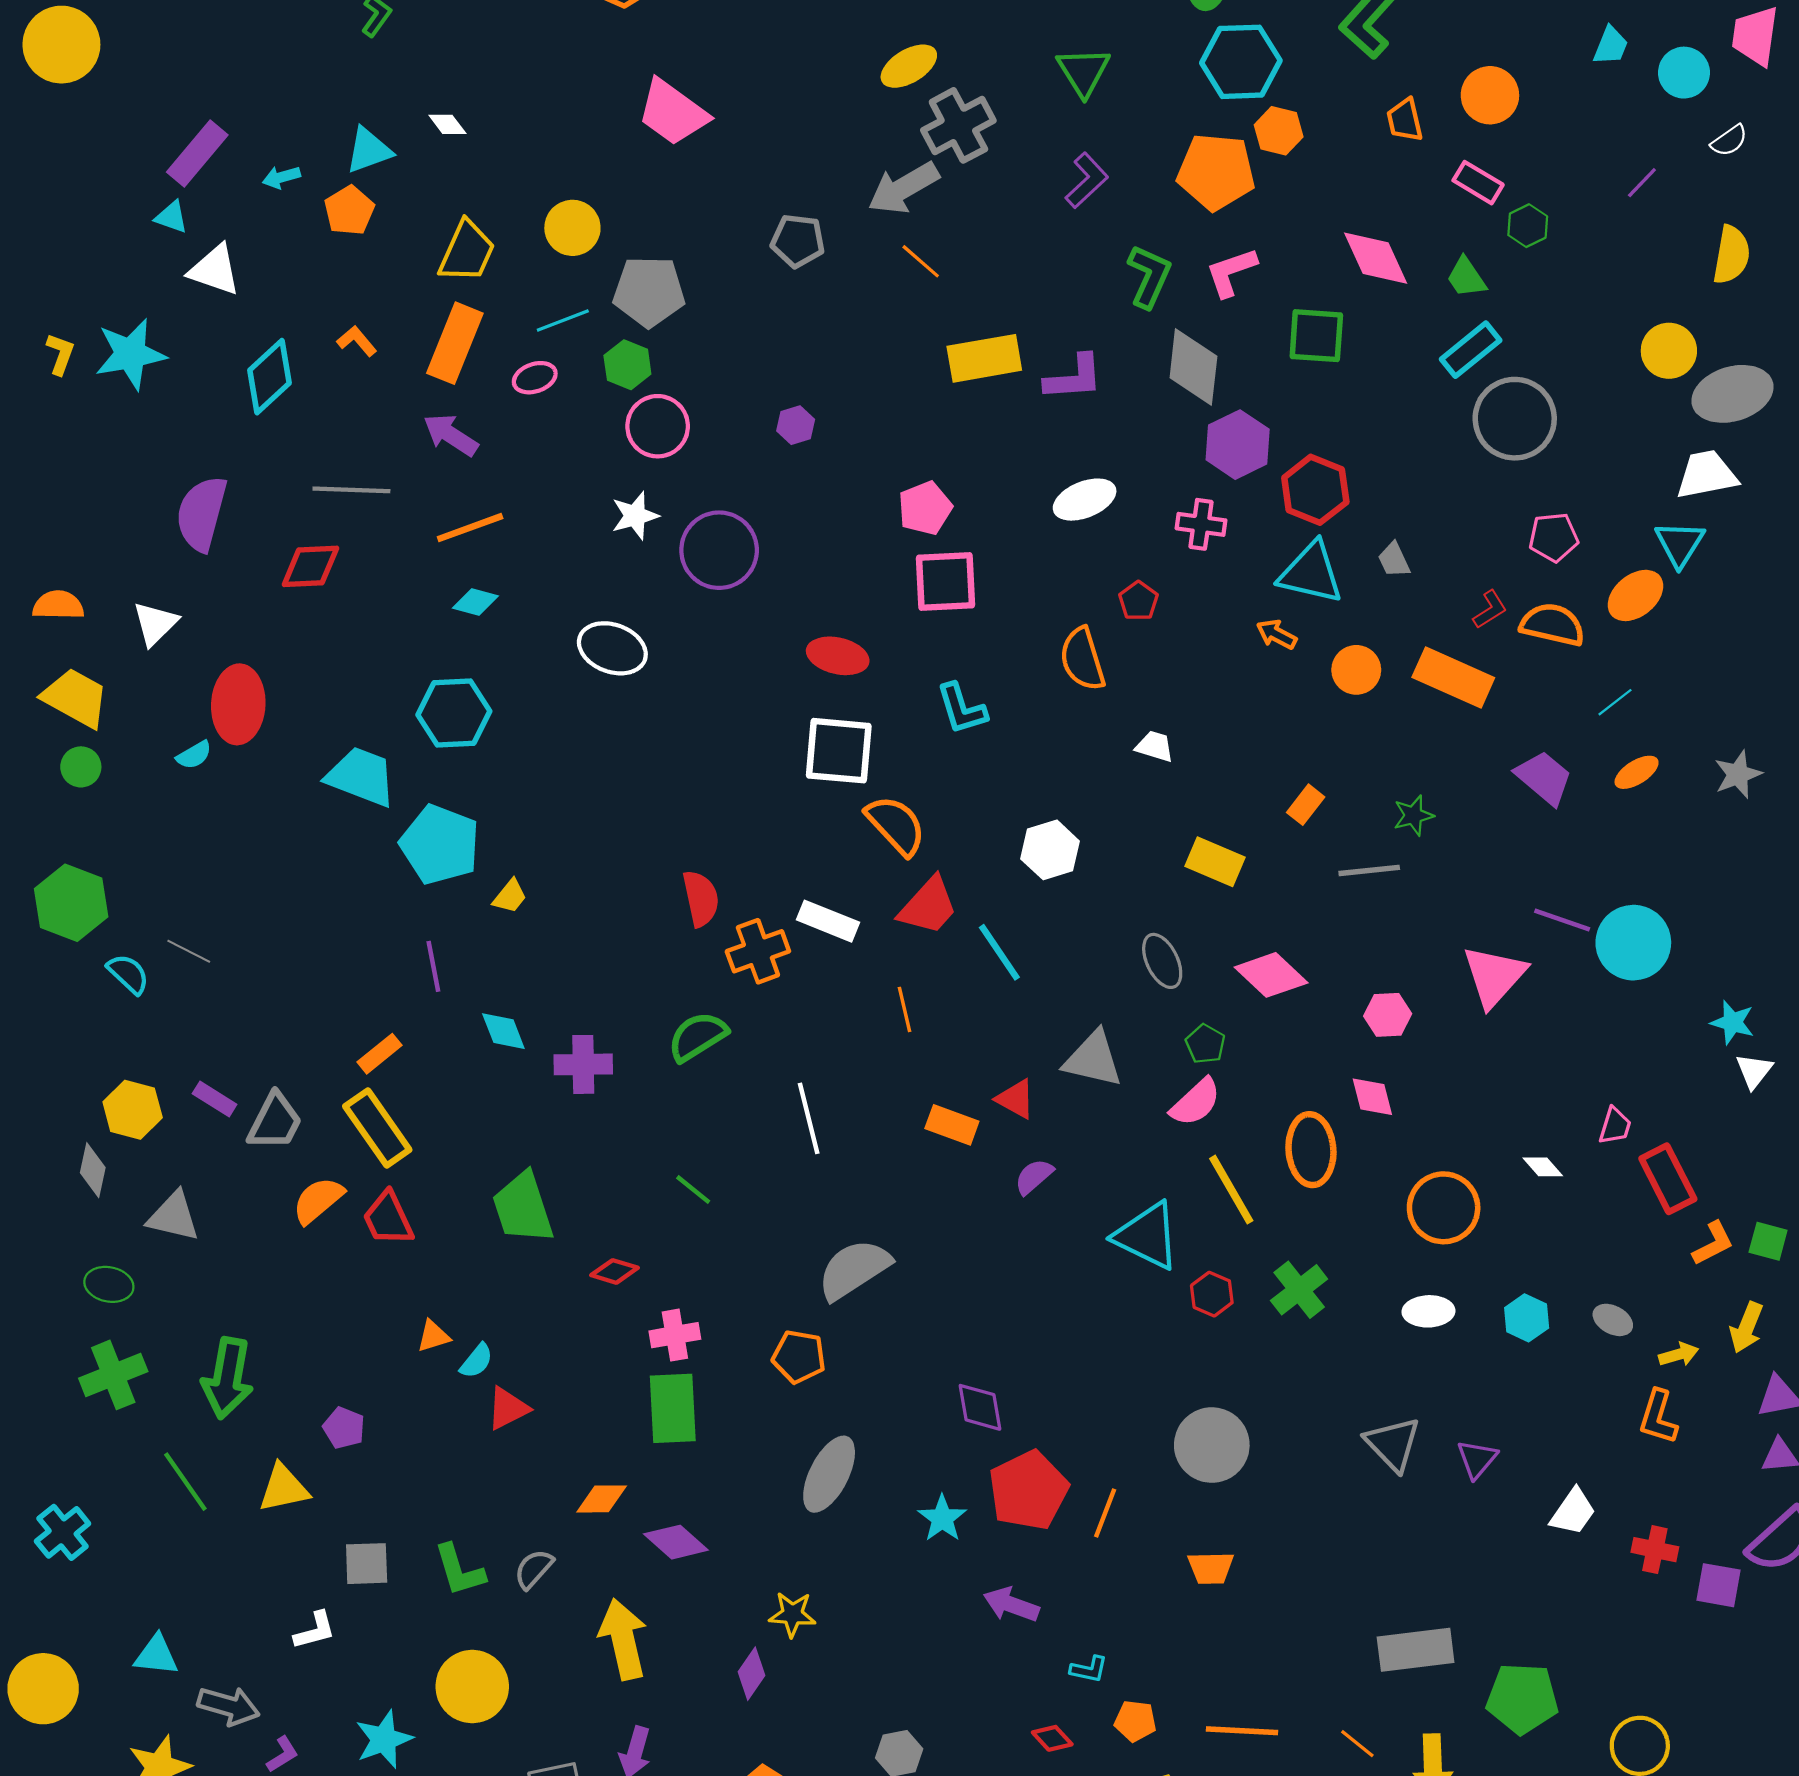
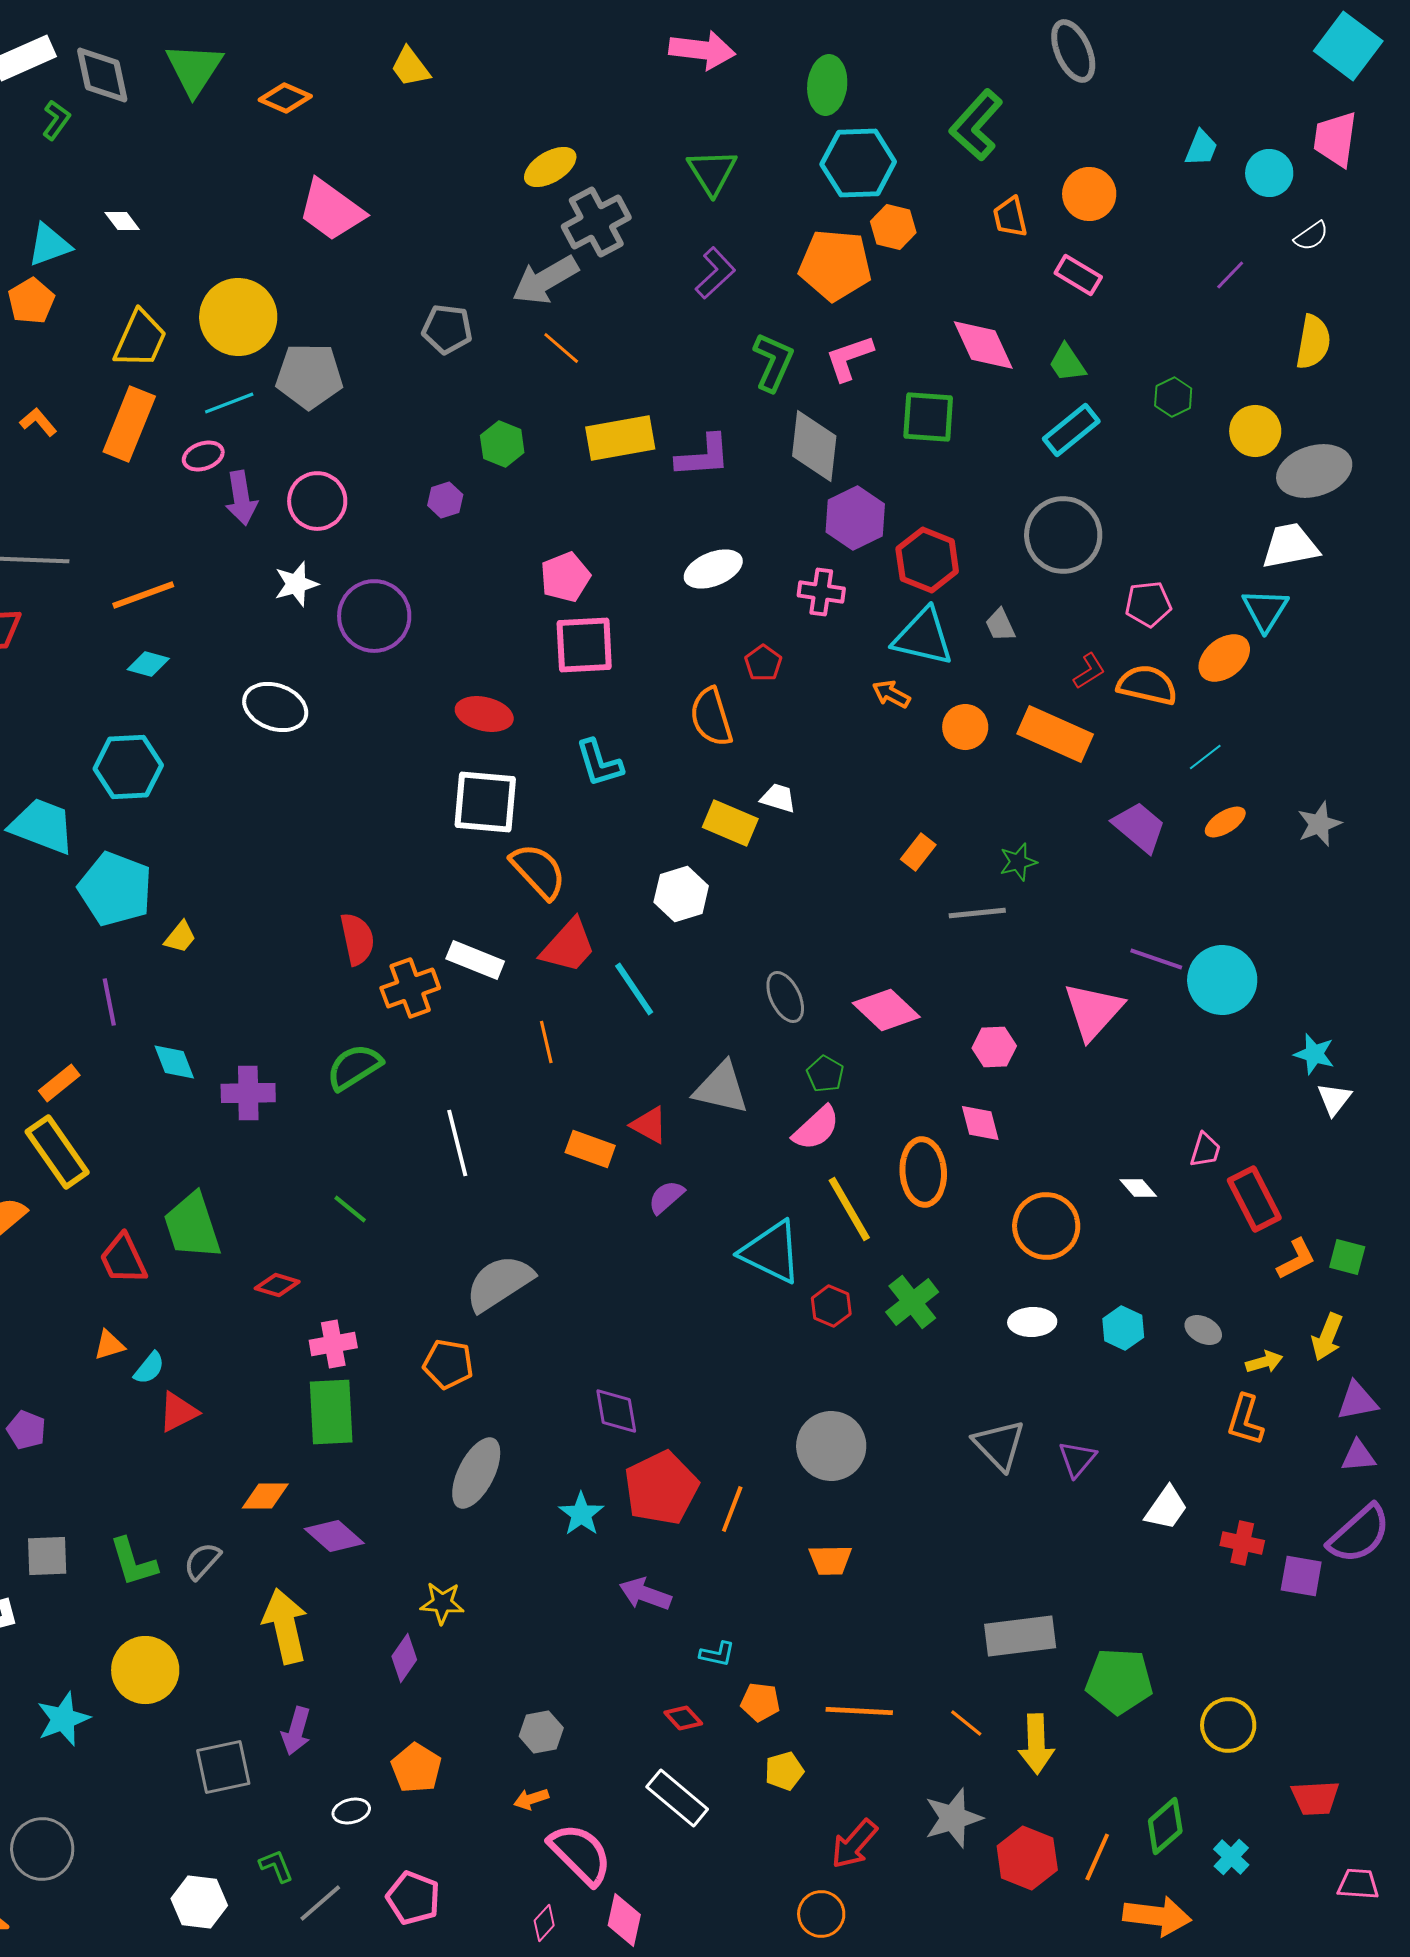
green hexagon: (1528, 226) -> (1173, 397), moved
yellow circle: (572, 228) -> (238, 317), size x1.5
green hexagon: (627, 365) -> (502, 444), moved
gray circle: (1515, 419) -> (1063, 535), moved
purple arrow: (451, 435) -> (241, 498), moved, turned -132
yellow rectangle: (1215, 862) -> (730, 823), moved
red trapezoid: (388, 1219) -> (123, 1259), moved

